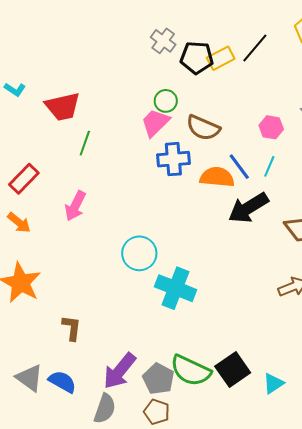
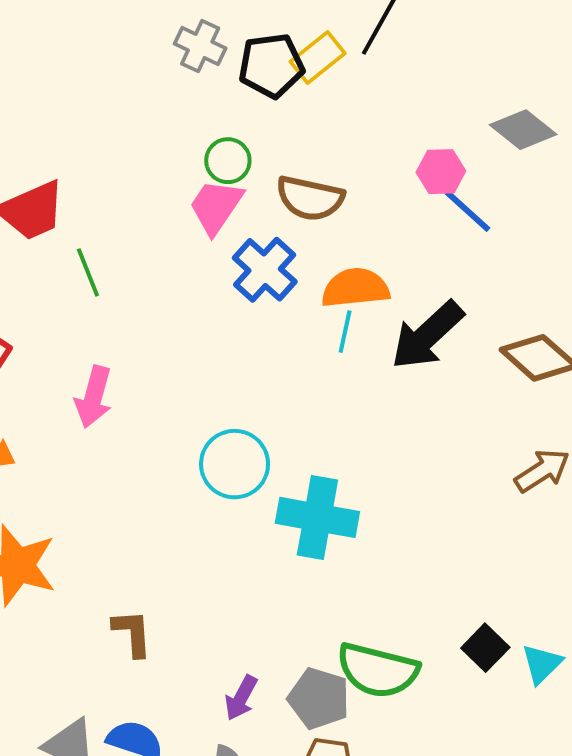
green line: (85, 143) -> (88, 272), turned -30
blue cross: (173, 159) -> (265, 270), turned -32
cyan line: (269, 166) -> (345, 332), moved
blue line: (239, 167) -> (468, 211), moved
black square: (233, 370) -> (485, 648), moved, size x0.7
purple arrow: (120, 371) -> (241, 698), size x0.6

